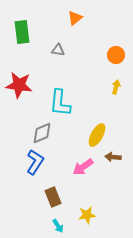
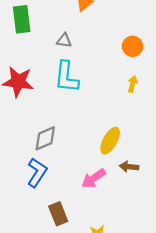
cyan L-shape: (60, 103) -> (66, 77), moved

